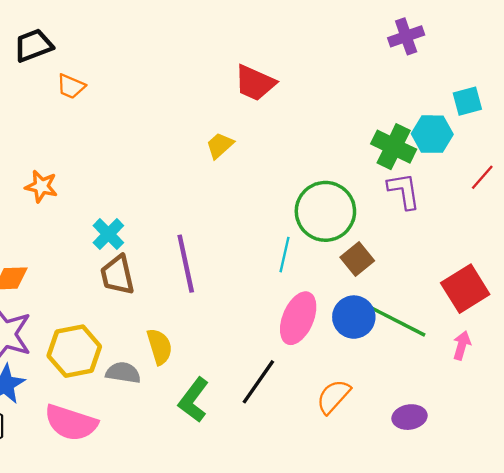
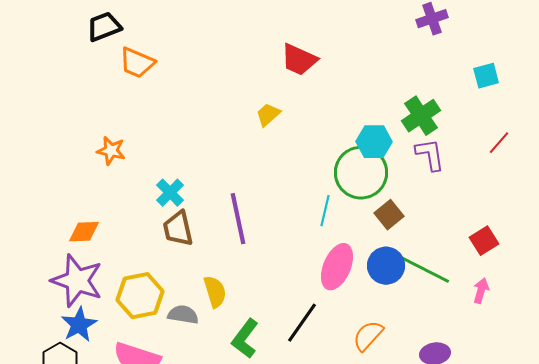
orange trapezoid: (71, 86) -> (137, 63), size x1.4
cyan hexagon: (432, 134) -> (374, 142), moved
green cross: (394, 147) -> (421, 116), turned 30
red square: (465, 289) -> (484, 241), size x0.7

